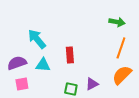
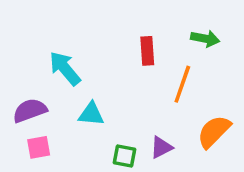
orange line: (121, 48) -> (182, 84), moved
red rectangle: (70, 55) -> (147, 51), moved
cyan triangle: (43, 65) -> (91, 114), moved

